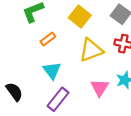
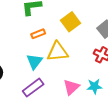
yellow triangle: (91, 50) -> (58, 52), moved

